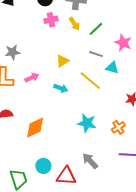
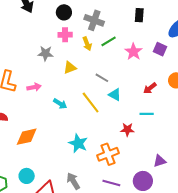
green line: (96, 29) -> (109, 41), moved
pink star: (123, 43) -> (133, 52), moved
gray star: (13, 52) -> (46, 53), moved
yellow triangle: (62, 61) -> (70, 68), moved
orange cross: (118, 127) -> (108, 154), size x1.5

